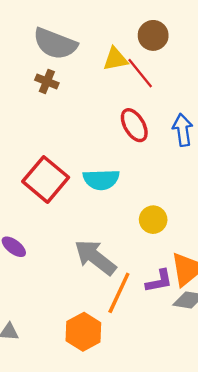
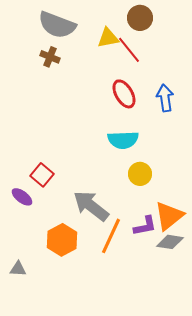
red square: (46, 179) -> (42, 175), moved, size x0.6
cyan semicircle: (101, 179) -> (123, 140), moved
orange hexagon: (83, 332) -> (62, 240), moved

